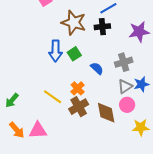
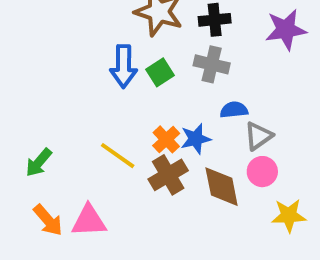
gray cross: (124, 62) -> (212, 64), moved, turned 30
blue semicircle: (97, 68) -> (234, 110), moved, turned -48
blue star: (141, 84) -> (196, 139), moved

